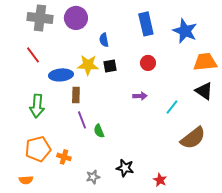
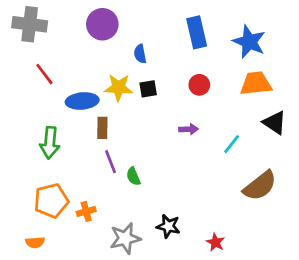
gray cross: (40, 18) -> (30, 24), moved
orange trapezoid: (205, 62) -> (256, 83), moved
orange cross: (64, 157) -> (86, 211), turned -32
gray star: (93, 177) -> (125, 238), size x1.6

